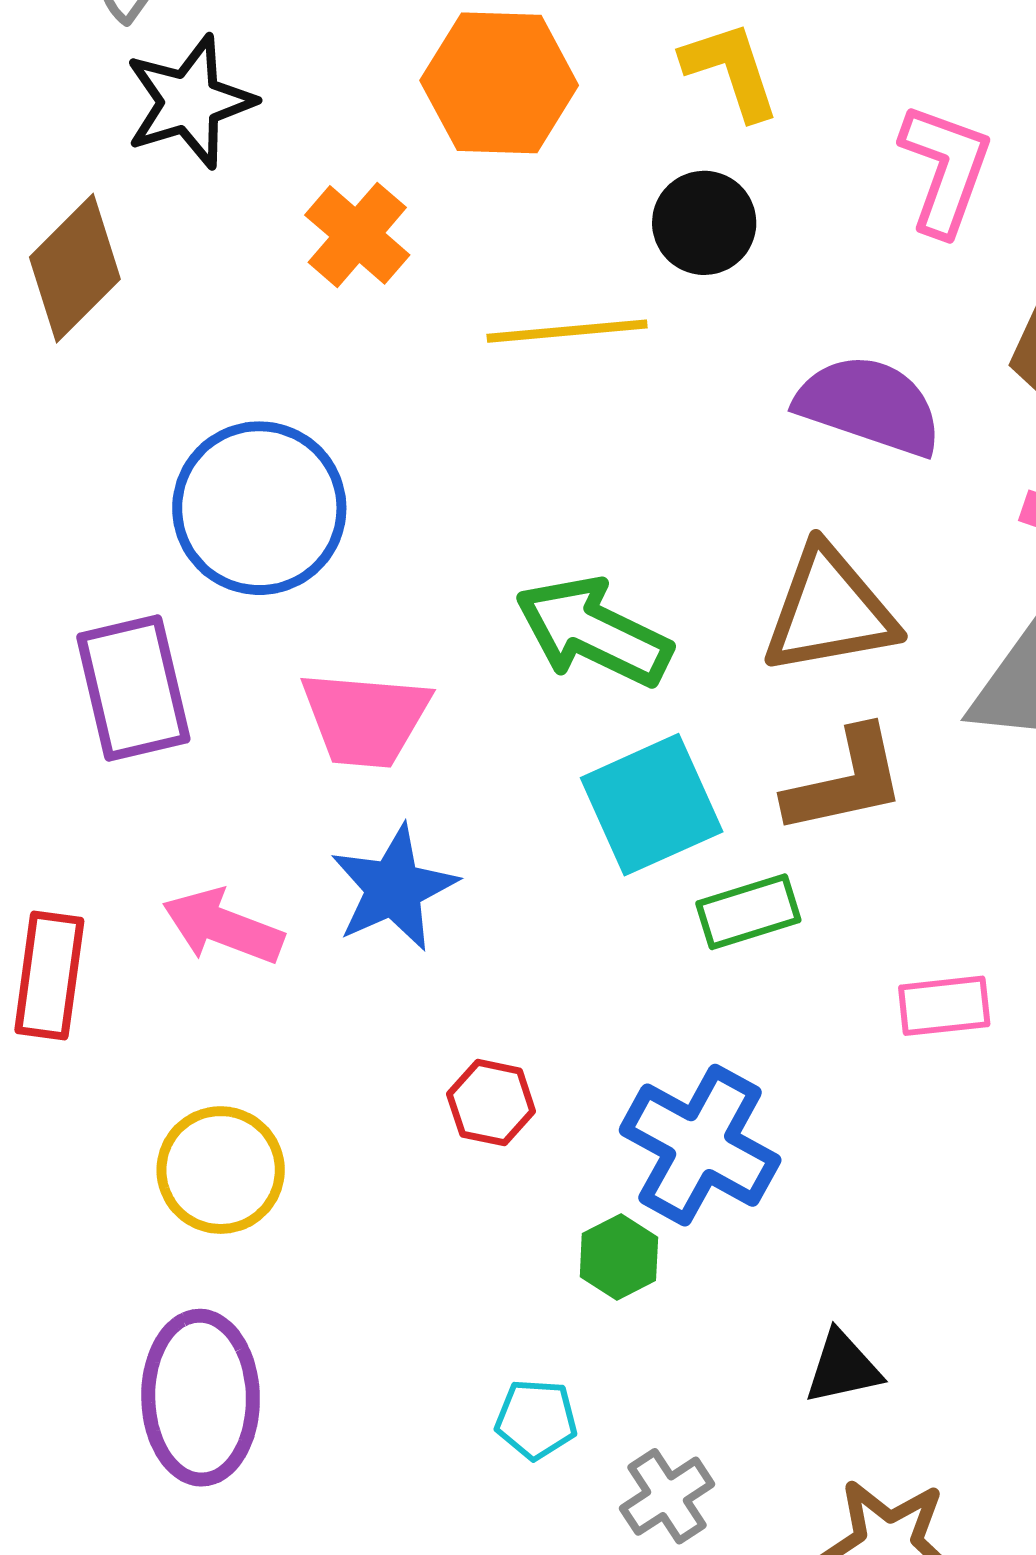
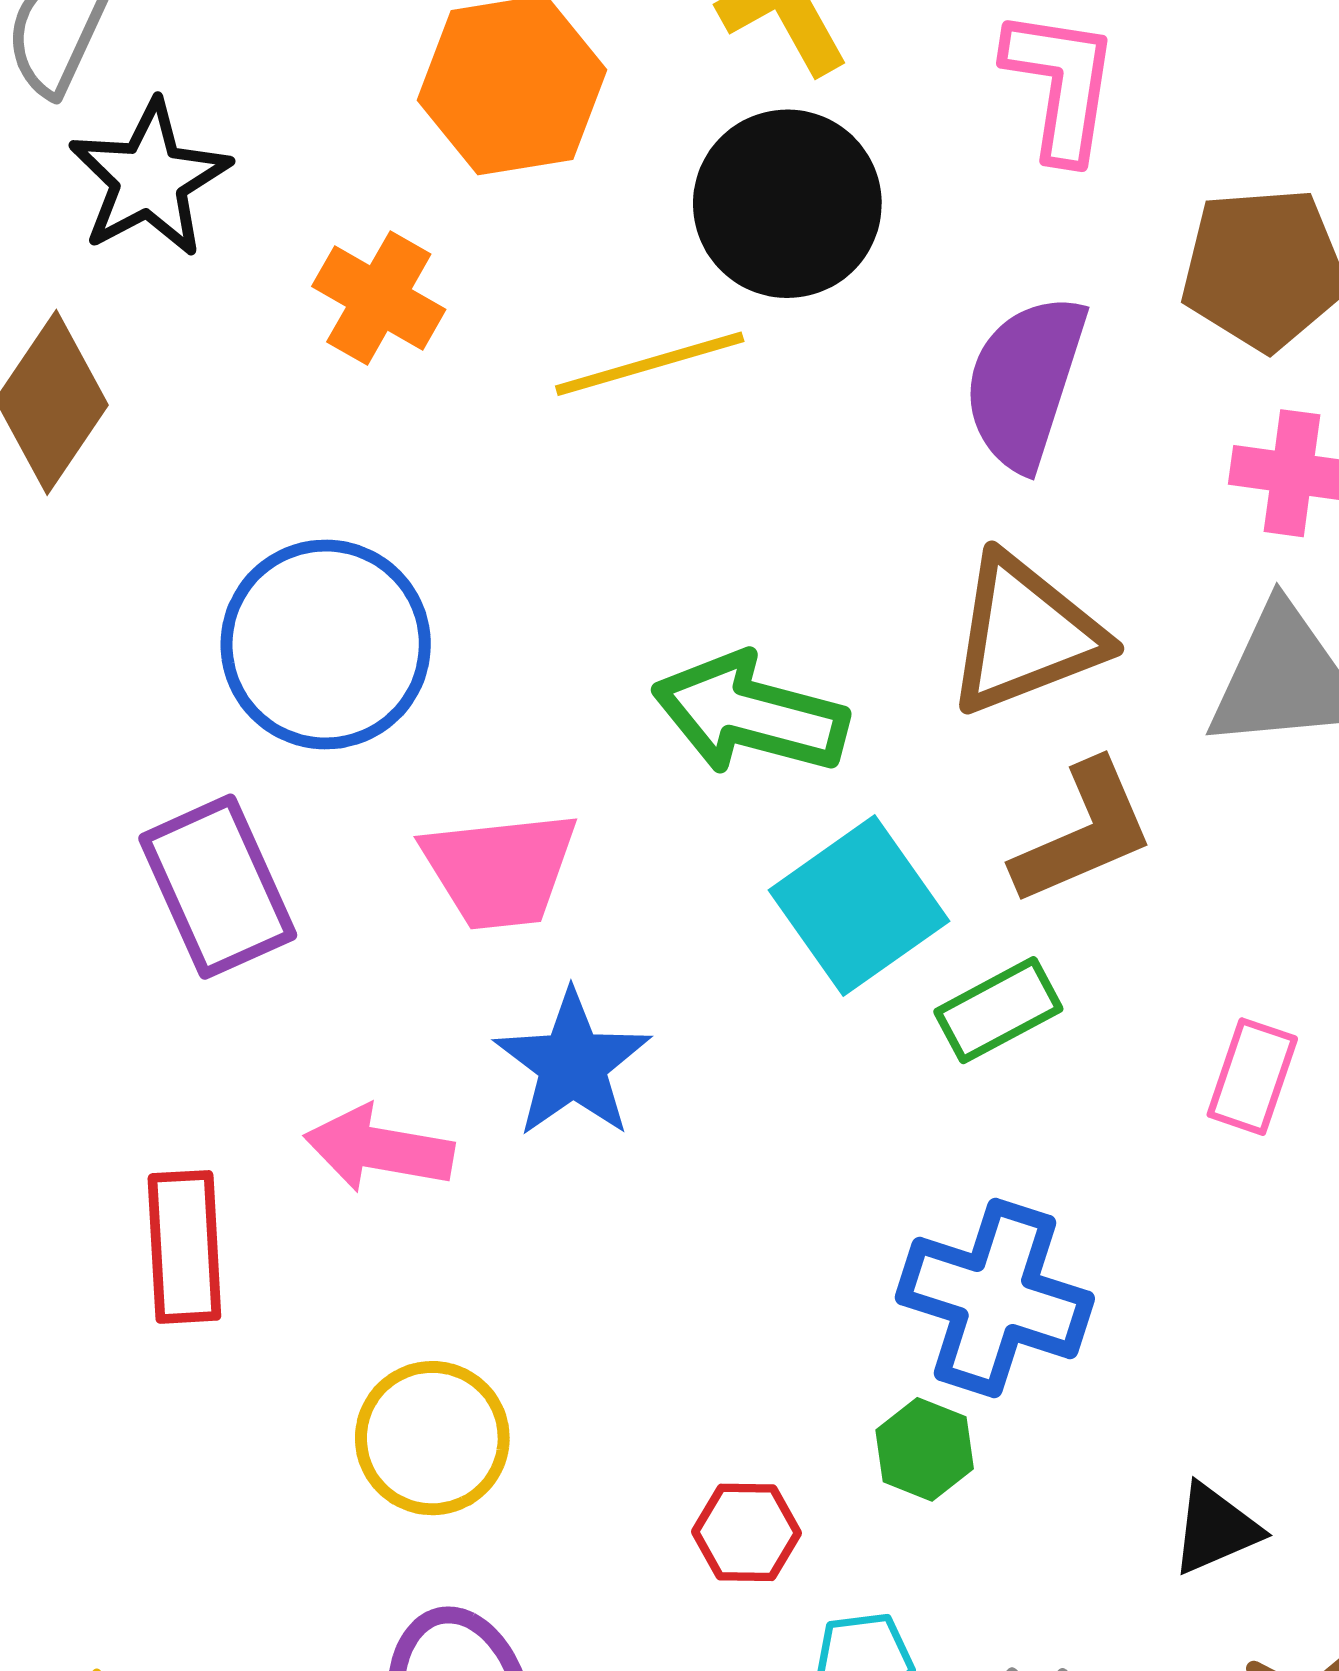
black circle: (704, 223) -> (787, 204), size x1.5
purple semicircle: (869, 405) -> (1025, 382), turned -80
pink rectangle: (944, 1006) -> (1252, 1077), turned -54
red hexagon: (491, 1103) -> (747, 1532), moved

